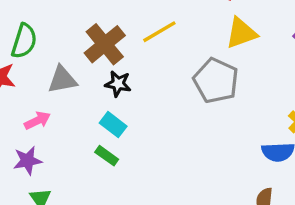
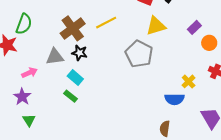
gray triangle: (62, 80) -> (55, 57), moved
purple star: (27, 161) -> (22, 97), turned -30

